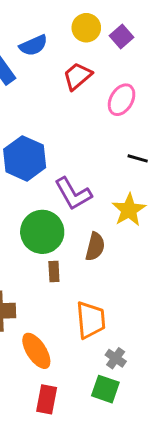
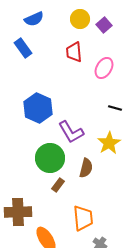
blue semicircle: (33, 45) -> (34, 19), moved
red trapezoid: (77, 76) -> (74, 52), turned -55
brown rectangle: (54, 272) -> (58, 185), turned 40

